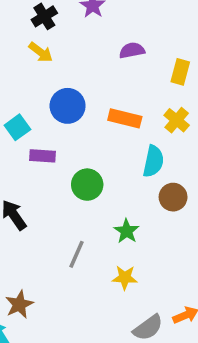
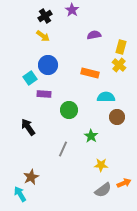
blue circle: (68, 106) -> (48, 65), moved
yellow cross: (177, 120) -> (119, 65), moved
cyan semicircle: (153, 161) -> (106, 97), turned -102
yellow star: (125, 278) -> (101, 165), moved

